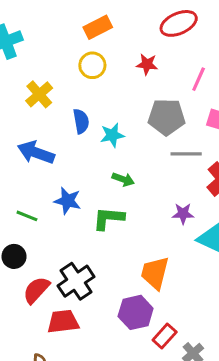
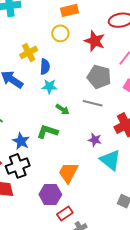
red star: (147, 64) -> (95, 41), size x1.5
yellow cross: (39, 94) -> (29, 52), moved
cyan star: (112, 135) -> (49, 86), moved
gray line: (186, 154) -> (93, 103), moved
blue star: (68, 201) -> (21, 141), moved

